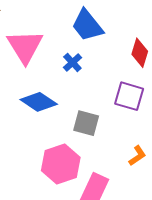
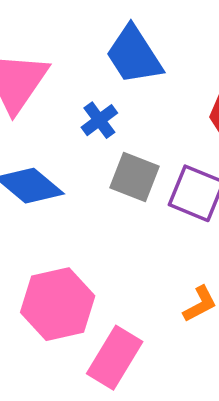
gray square: (86, 123) -> (134, 177), moved

